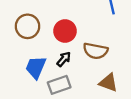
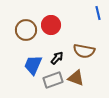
red circle: (65, 31) -> (51, 25), moved
brown triangle: (108, 83) -> (76, 78), moved

